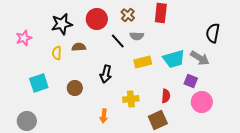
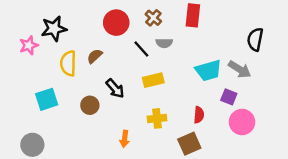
black star: (62, 24) -> (54, 29), moved
brown semicircle: (79, 47) -> (95, 56), turned -40
yellow semicircle: (57, 53) -> (68, 63), size x1.5
yellow rectangle: (143, 62) -> (153, 80), moved
black arrow: (106, 74) -> (115, 88), moved, turned -54

